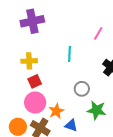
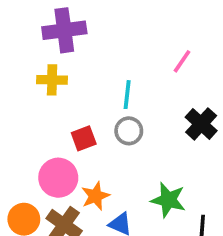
yellow cross: (29, 61) -> (52, 80), moved
red square: (35, 81) -> (84, 138), moved
gray circle: (82, 89) -> (129, 131), moved

